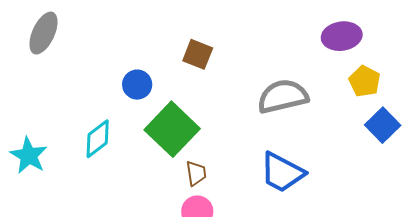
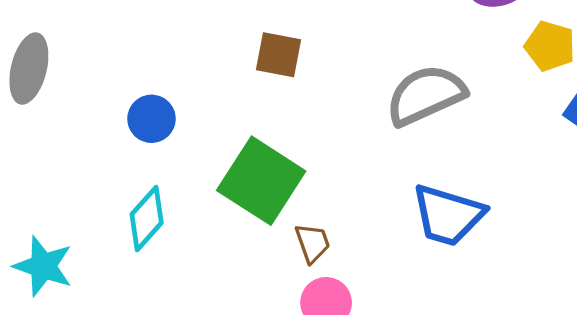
blue circle: (137, 85) -> (151, 119), moved

